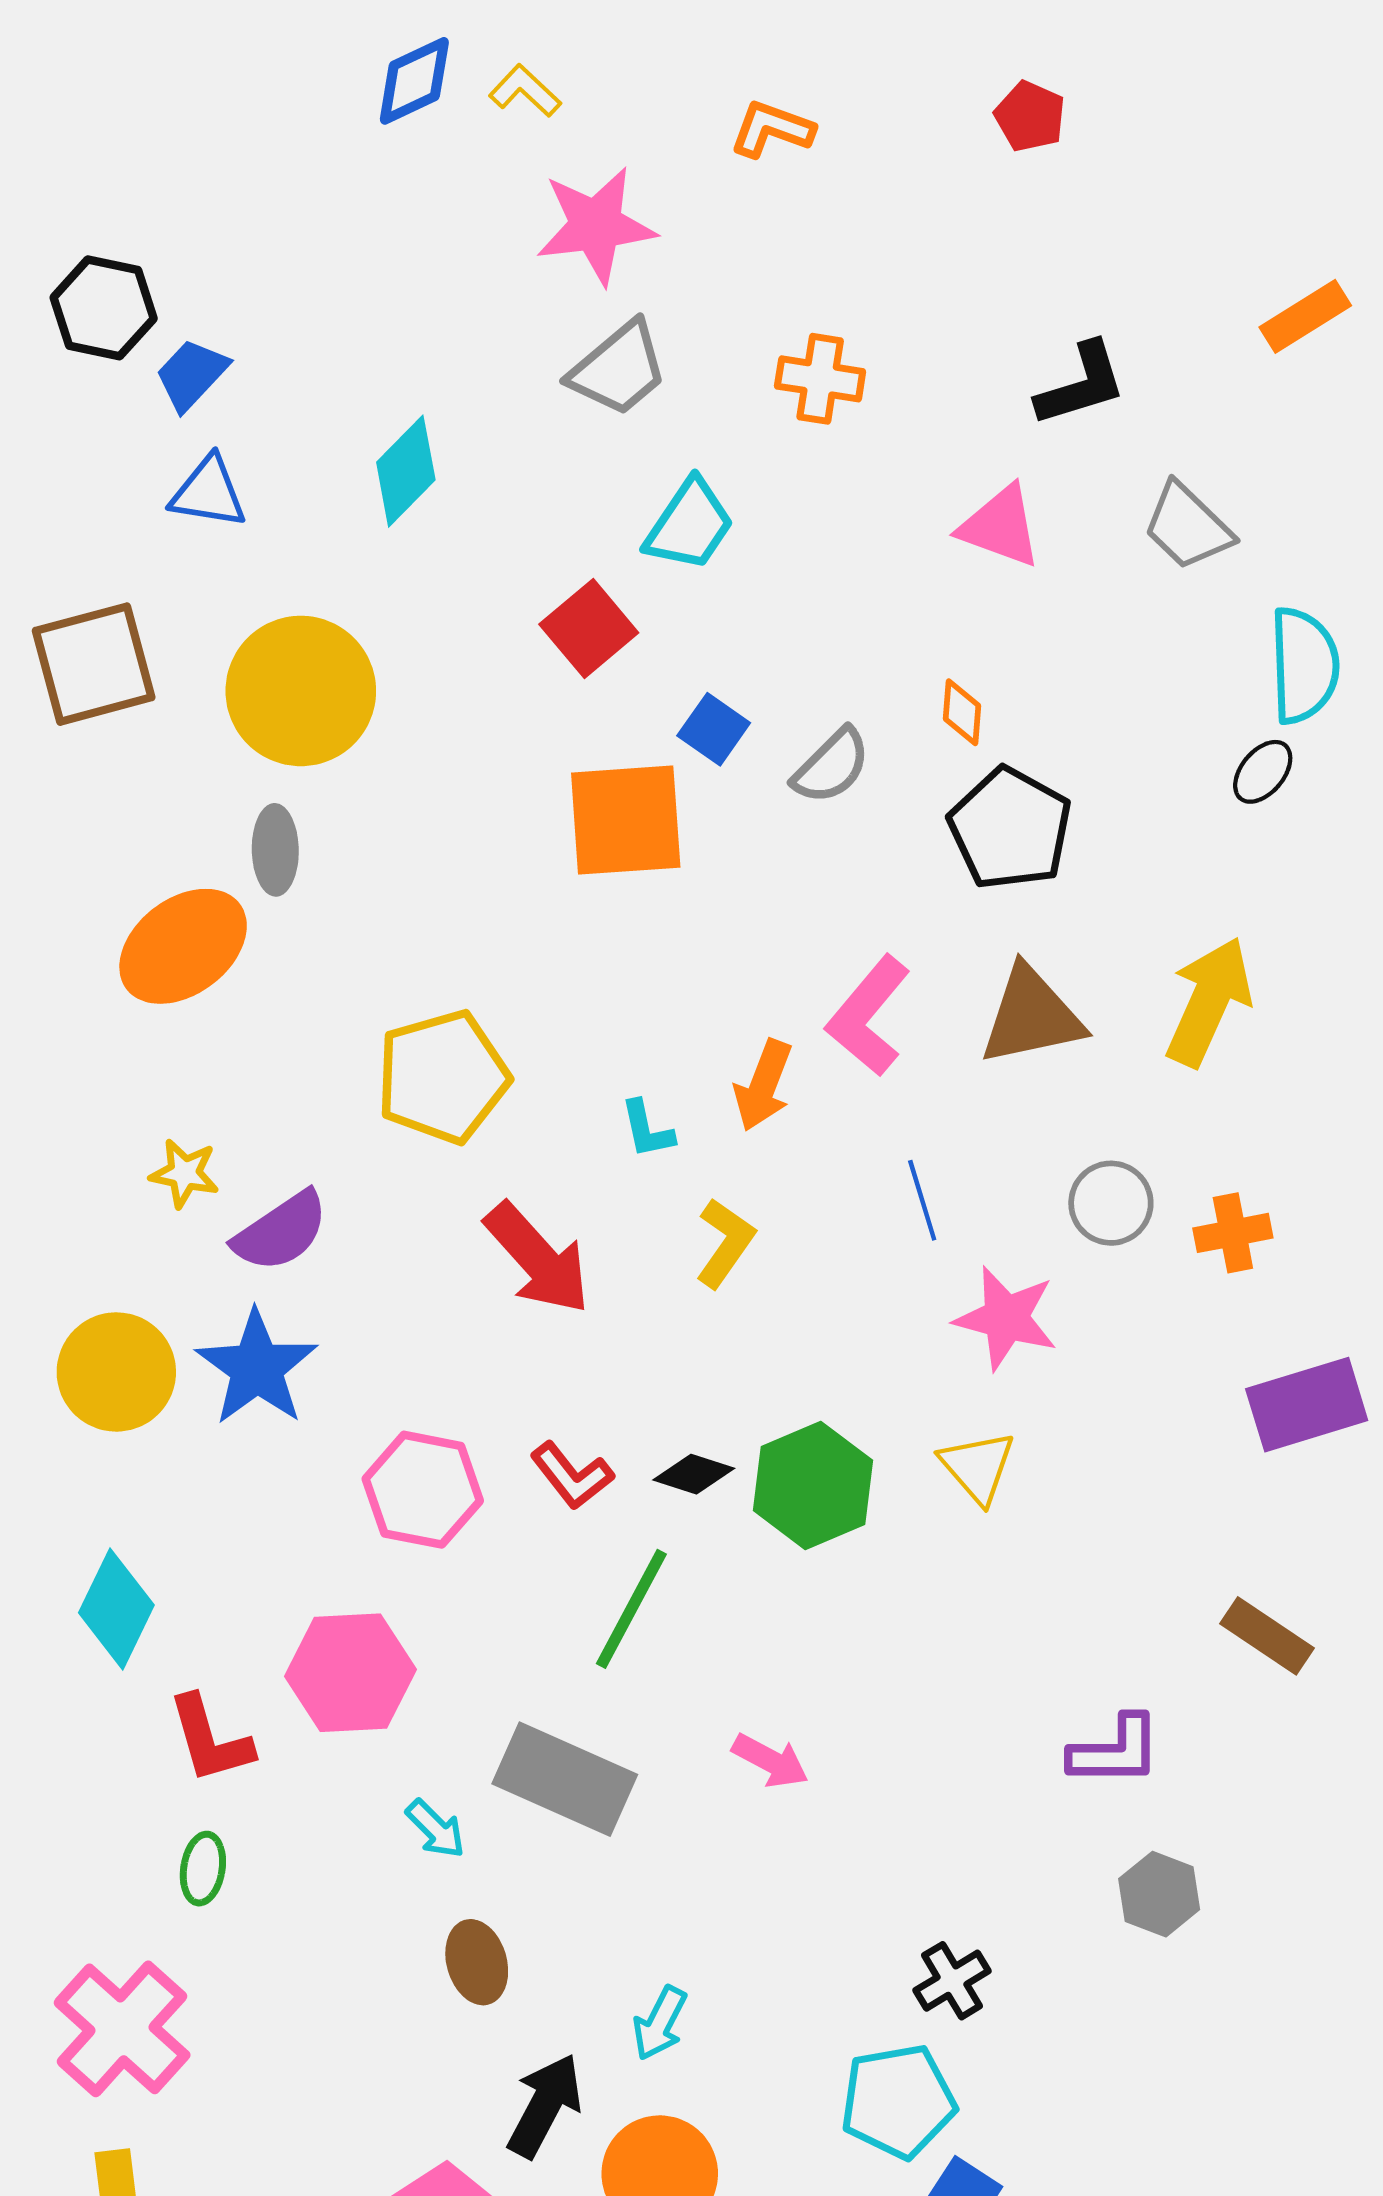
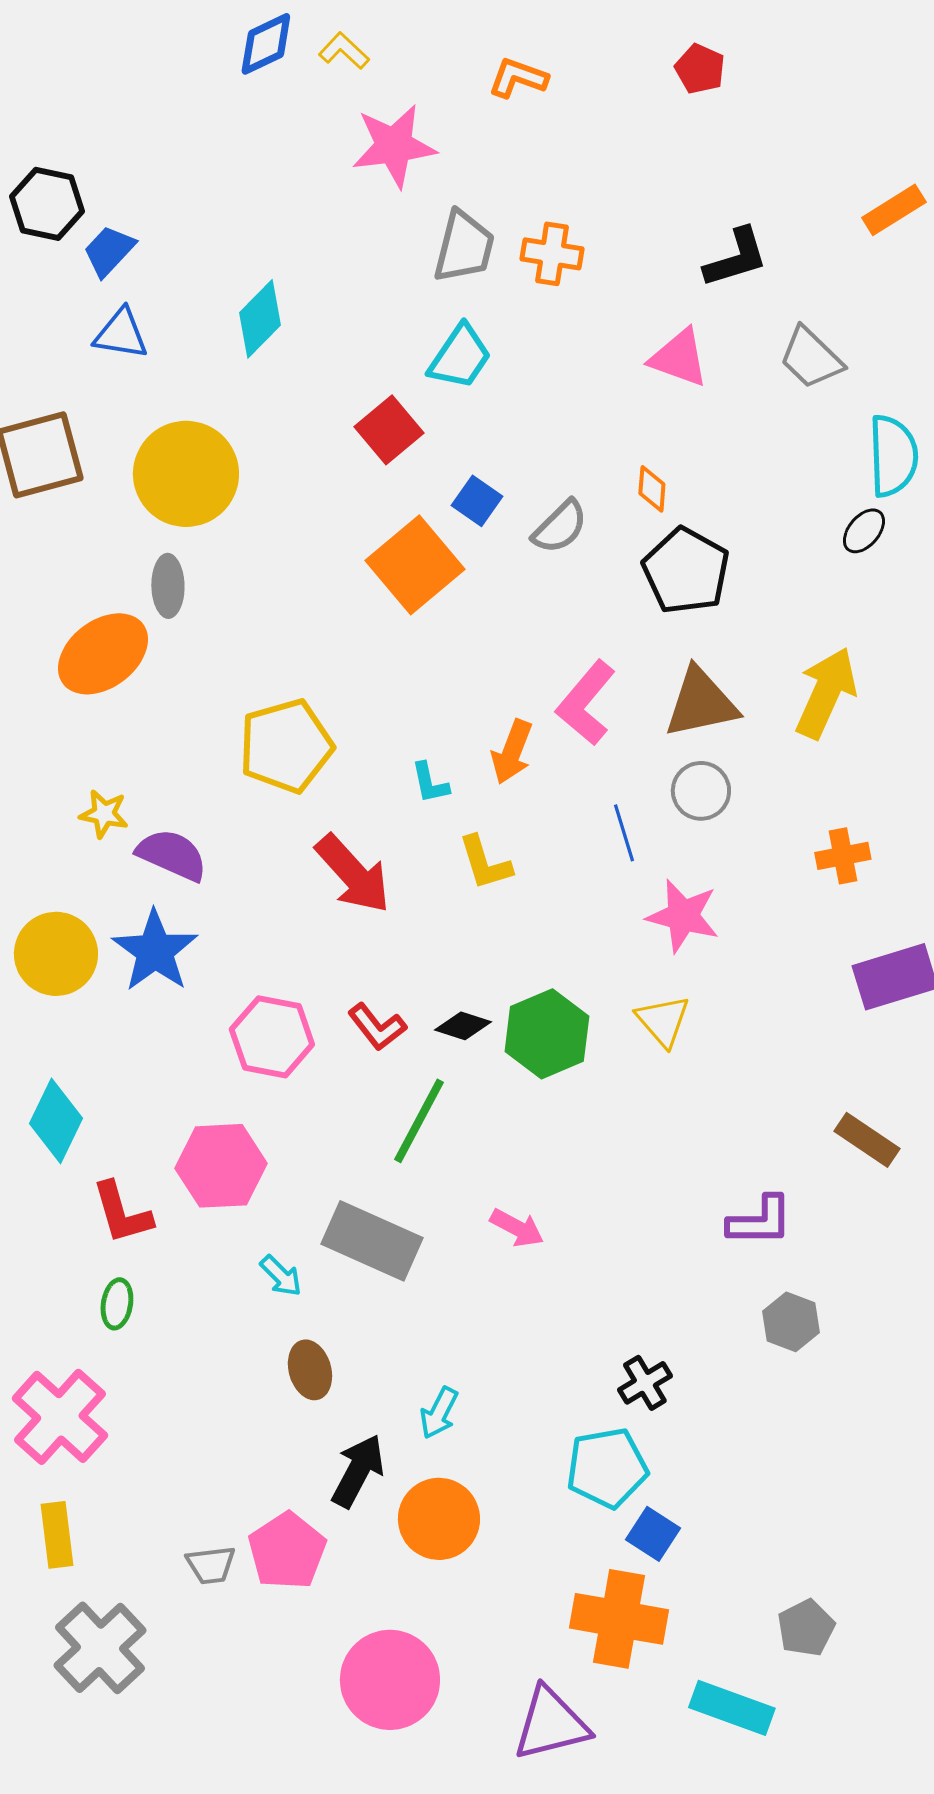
gray trapezoid: (619, 369) -> (464, 247), moved, turned -36
orange square: (626, 820) -> (415, 565), turned -36
gray circle: (1111, 1203) -> (701, 791), moved
purple semicircle: (281, 1232) -> (172, 855), turned -122
yellow L-shape: (725, 1243) -> (485, 863), turned 128

